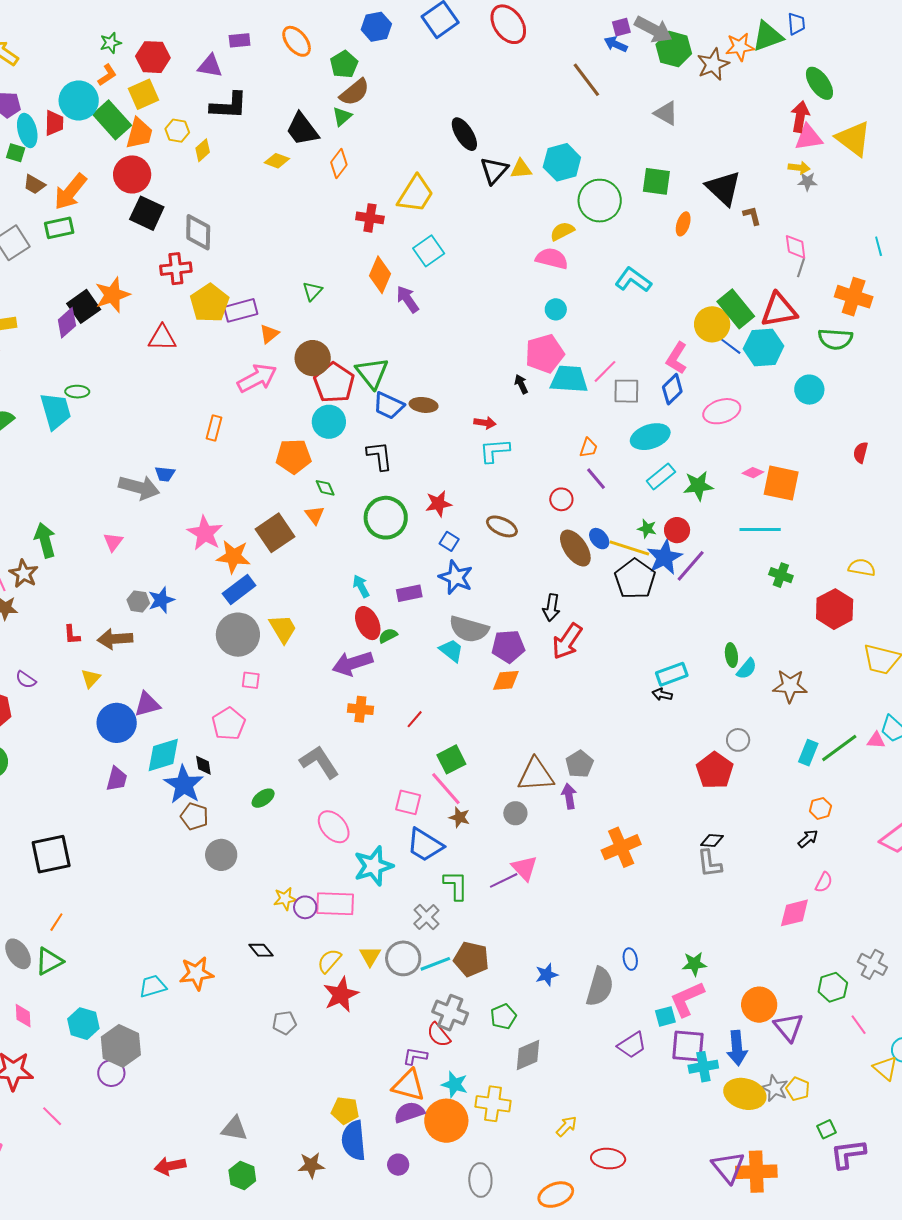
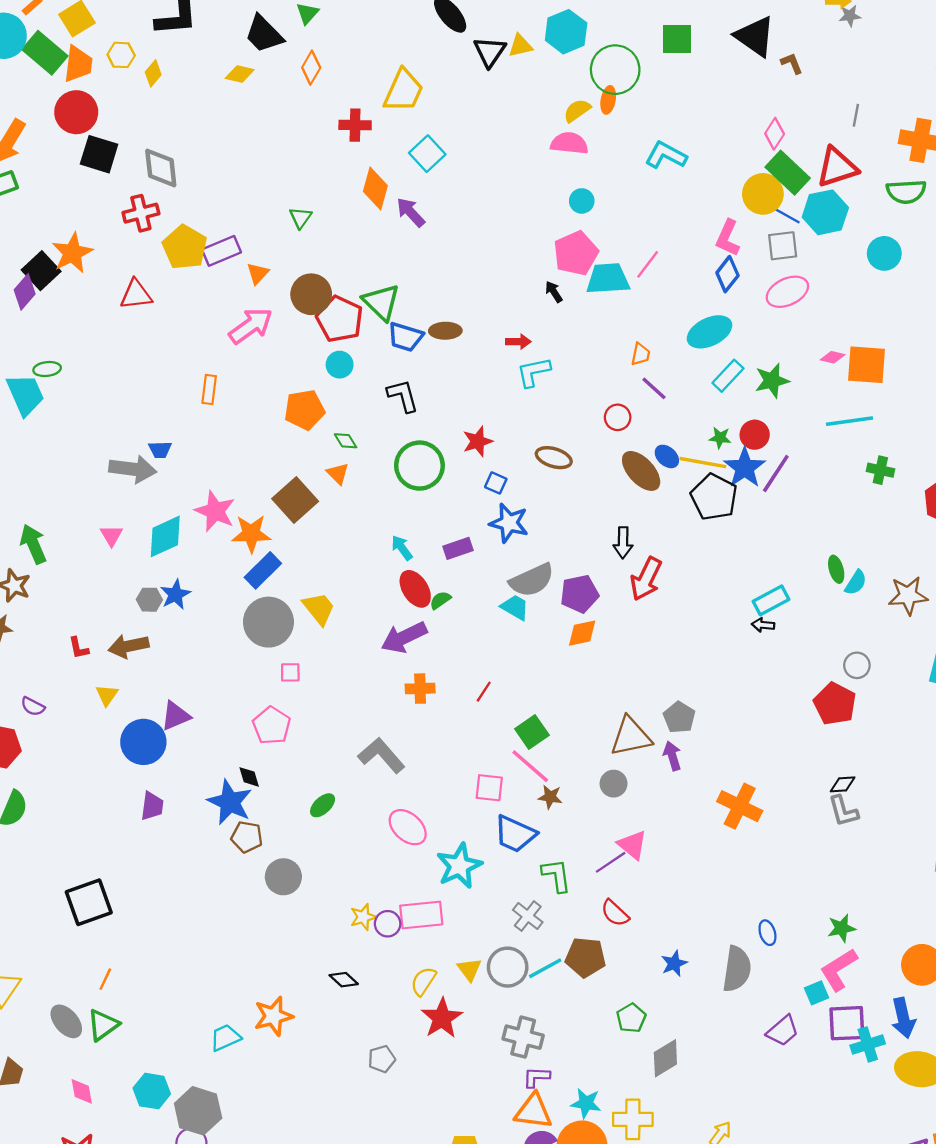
orange ellipse: (683, 224) -> (608, 100), moved
pink diamond: (796, 247) -> (775, 134), moved, turned 48
gray square: (626, 391) -> (783, 246), moved
cyan circle: (329, 422) -> (340, 365), size x0.7
gray semicircle: (469, 629) -> (532, 580), turned -33
cyan diamond: (163, 755) -> (165, 536), moved
orange cross: (621, 847) -> (740, 806), turned -33
gray cross: (450, 1013) -> (523, 1037), moved
red semicircle: (439, 1035) -> (615, 913), moved

